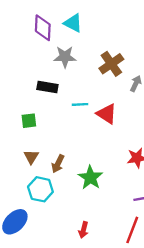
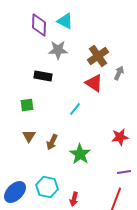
cyan line: (80, 104) -> (75, 109), moved, turned -48
red triangle: (107, 114) -> (94, 83), moved
cyan hexagon: (40, 189) -> (47, 187), moved

